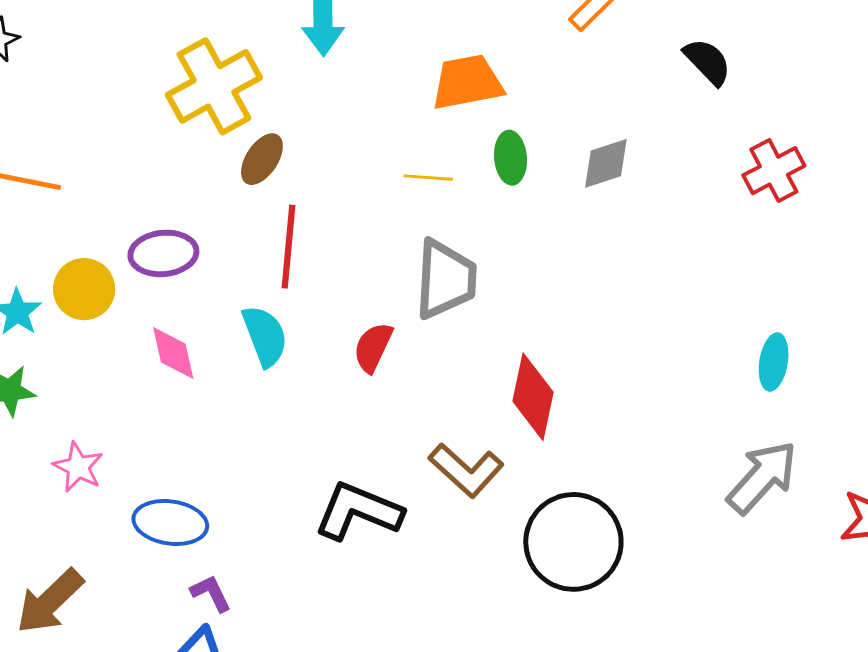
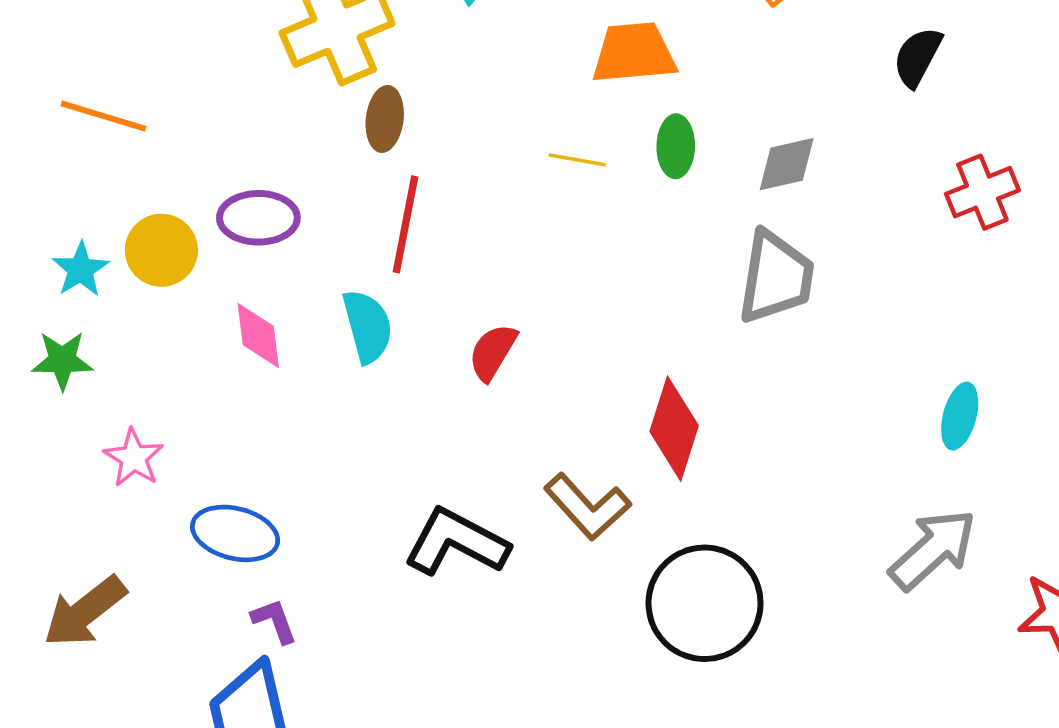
black semicircle: (708, 62) -> (918, 57), turned -114
brown ellipse: (262, 159) -> (385, 119), turned -32
gray trapezoid: (445, 279) -> (776, 277), moved

